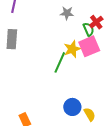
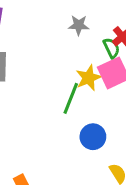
blue circle: (72, 107) -> (93, 137), moved

